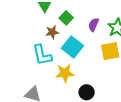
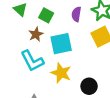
cyan square: (72, 47) -> (61, 44), turned -35
yellow star: (65, 73) -> (61, 73), turned -30

